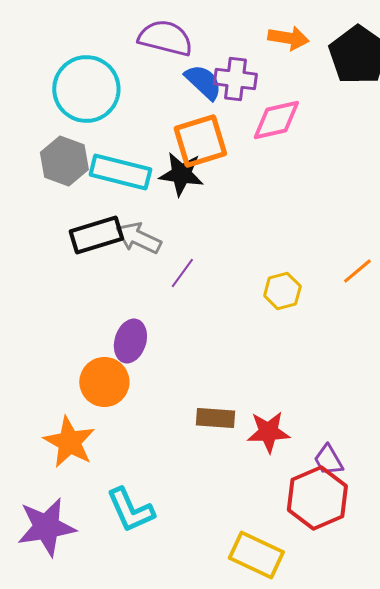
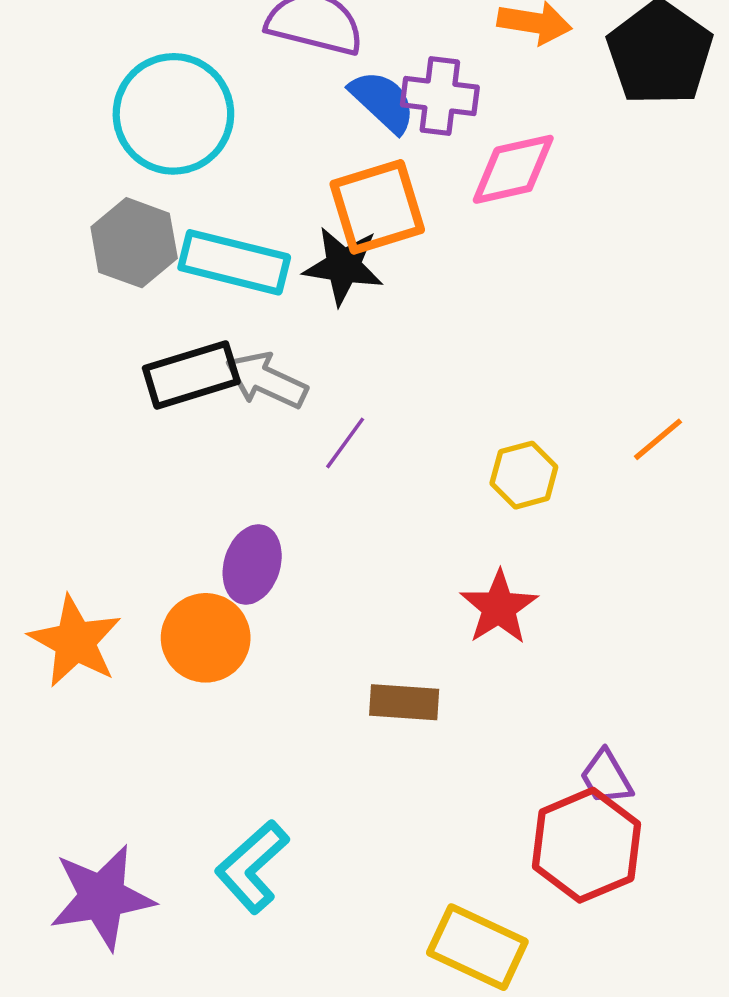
red star: (268, 432) -> (499, 607), moved, turned -30
orange star: (69, 442) -> (75, 641), moved
cyan L-shape: (130, 510) -> (252, 867), turned 72

